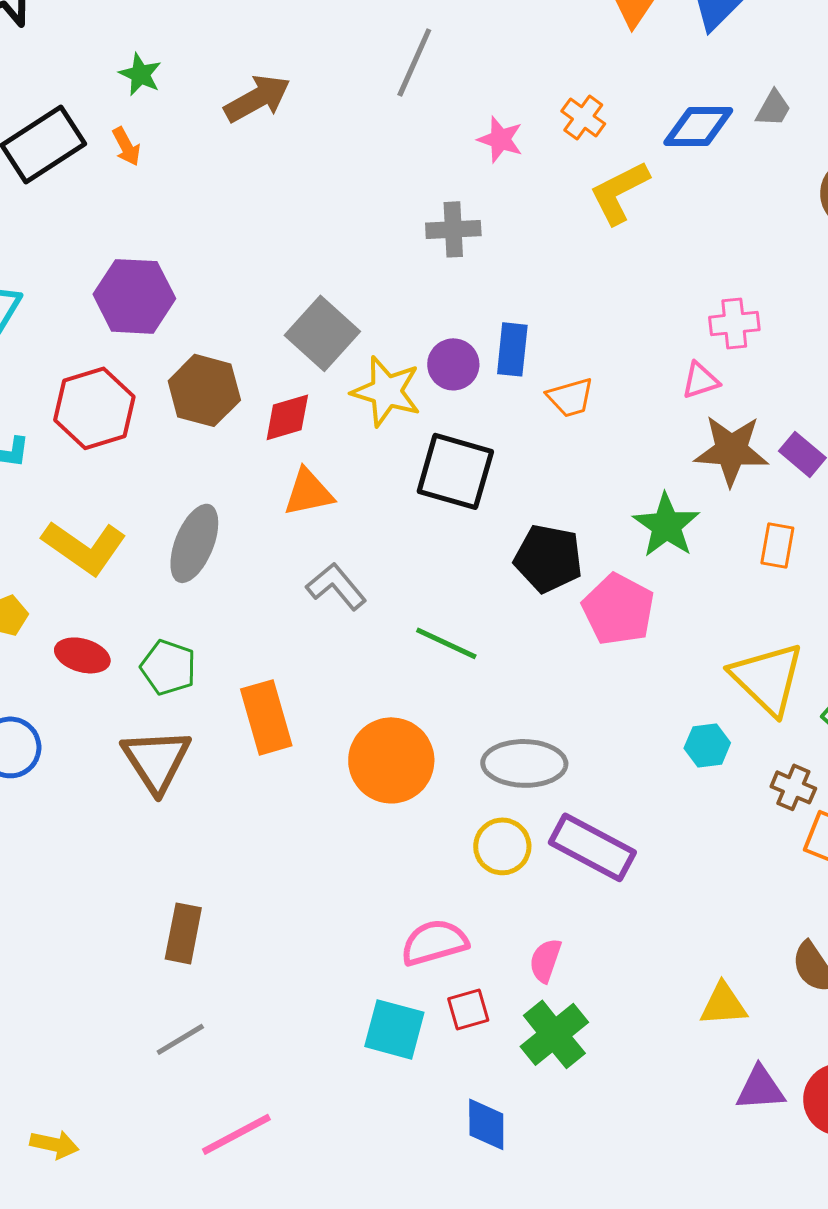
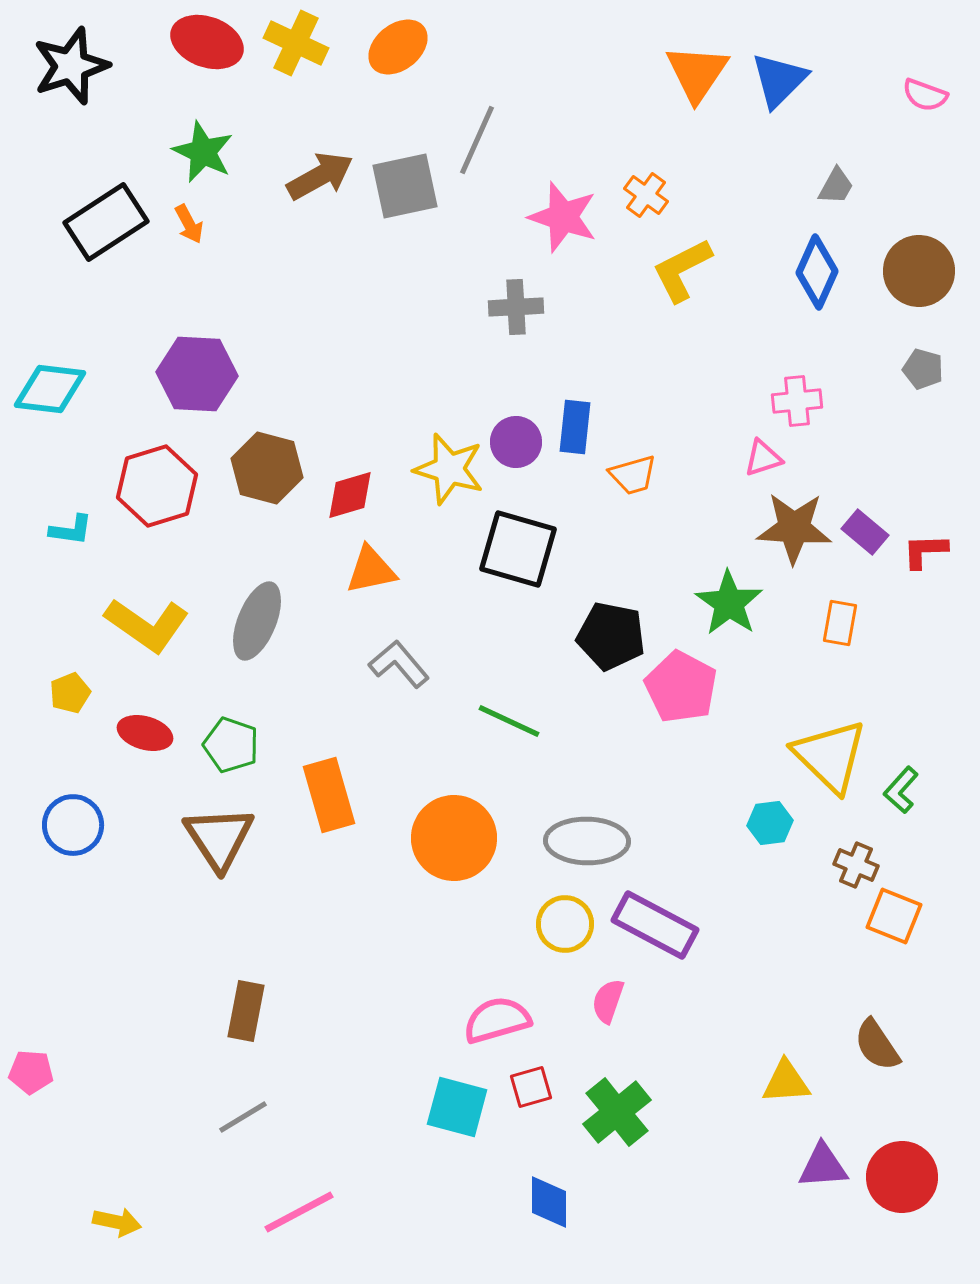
green star: (140, 74) -> (203, 152), size x1.4
blue diamond: (698, 126) -> (817, 272), moved, turned -66
pink star: (500, 139) -> (563, 217), size x1.5
gray square: (322, 333) -> (405, 186), moved, turned 36
pink semicircle: (545, 960) -> (608, 1001), moved

